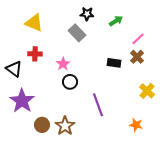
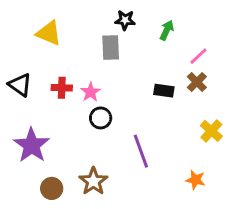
green arrow: (116, 21) -> (167, 30), turned -32
gray rectangle: (77, 33) -> (111, 47), turned 42
red cross: (35, 54) -> (62, 88), moved
black triangle: (14, 69) -> (20, 85), moved
brown circle: (42, 125) -> (52, 188), moved

